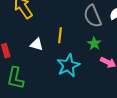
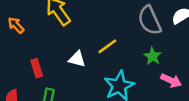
yellow line: (60, 35) -> (107, 46), turned 49

